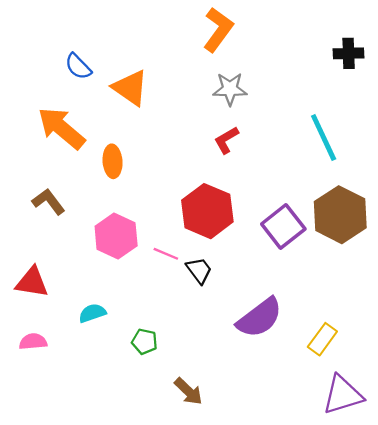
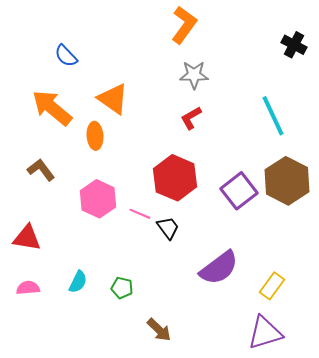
black cross: (349, 53) -> (294, 45), turned 30
orange triangle: (130, 88) -> (113, 99), moved
cyan semicircle: (92, 313) -> (78, 282), moved, turned 135
purple triangle: (343, 395) -> (265, 333), moved

